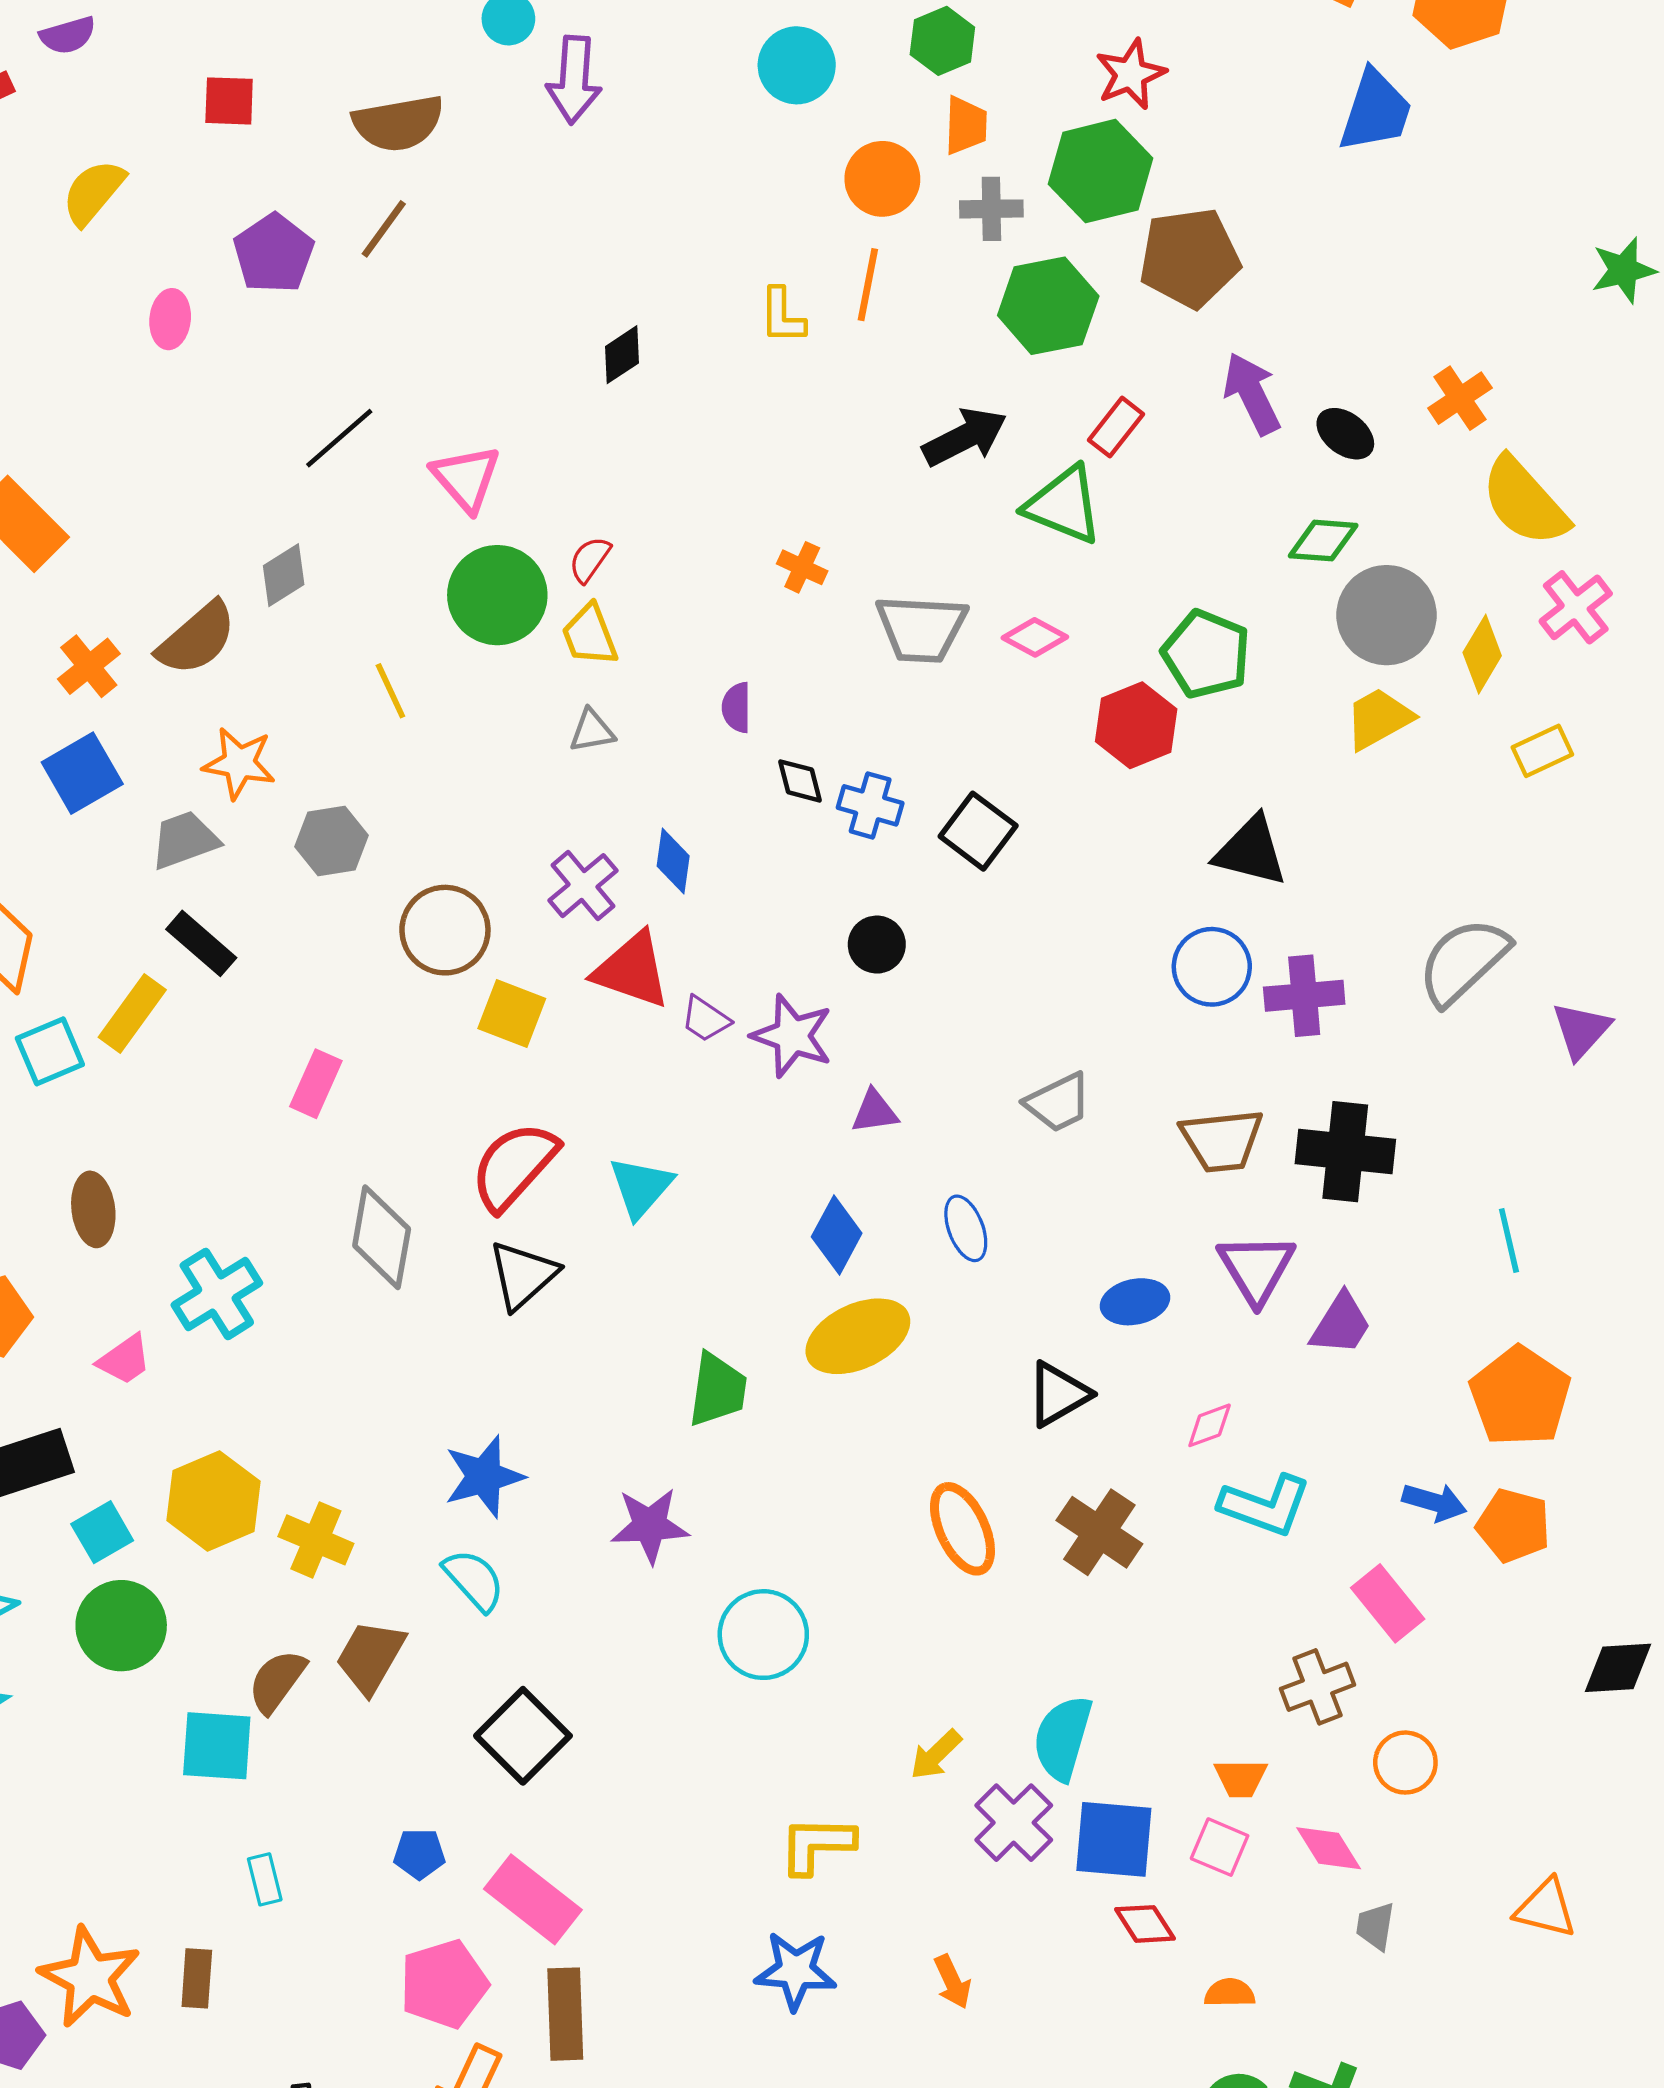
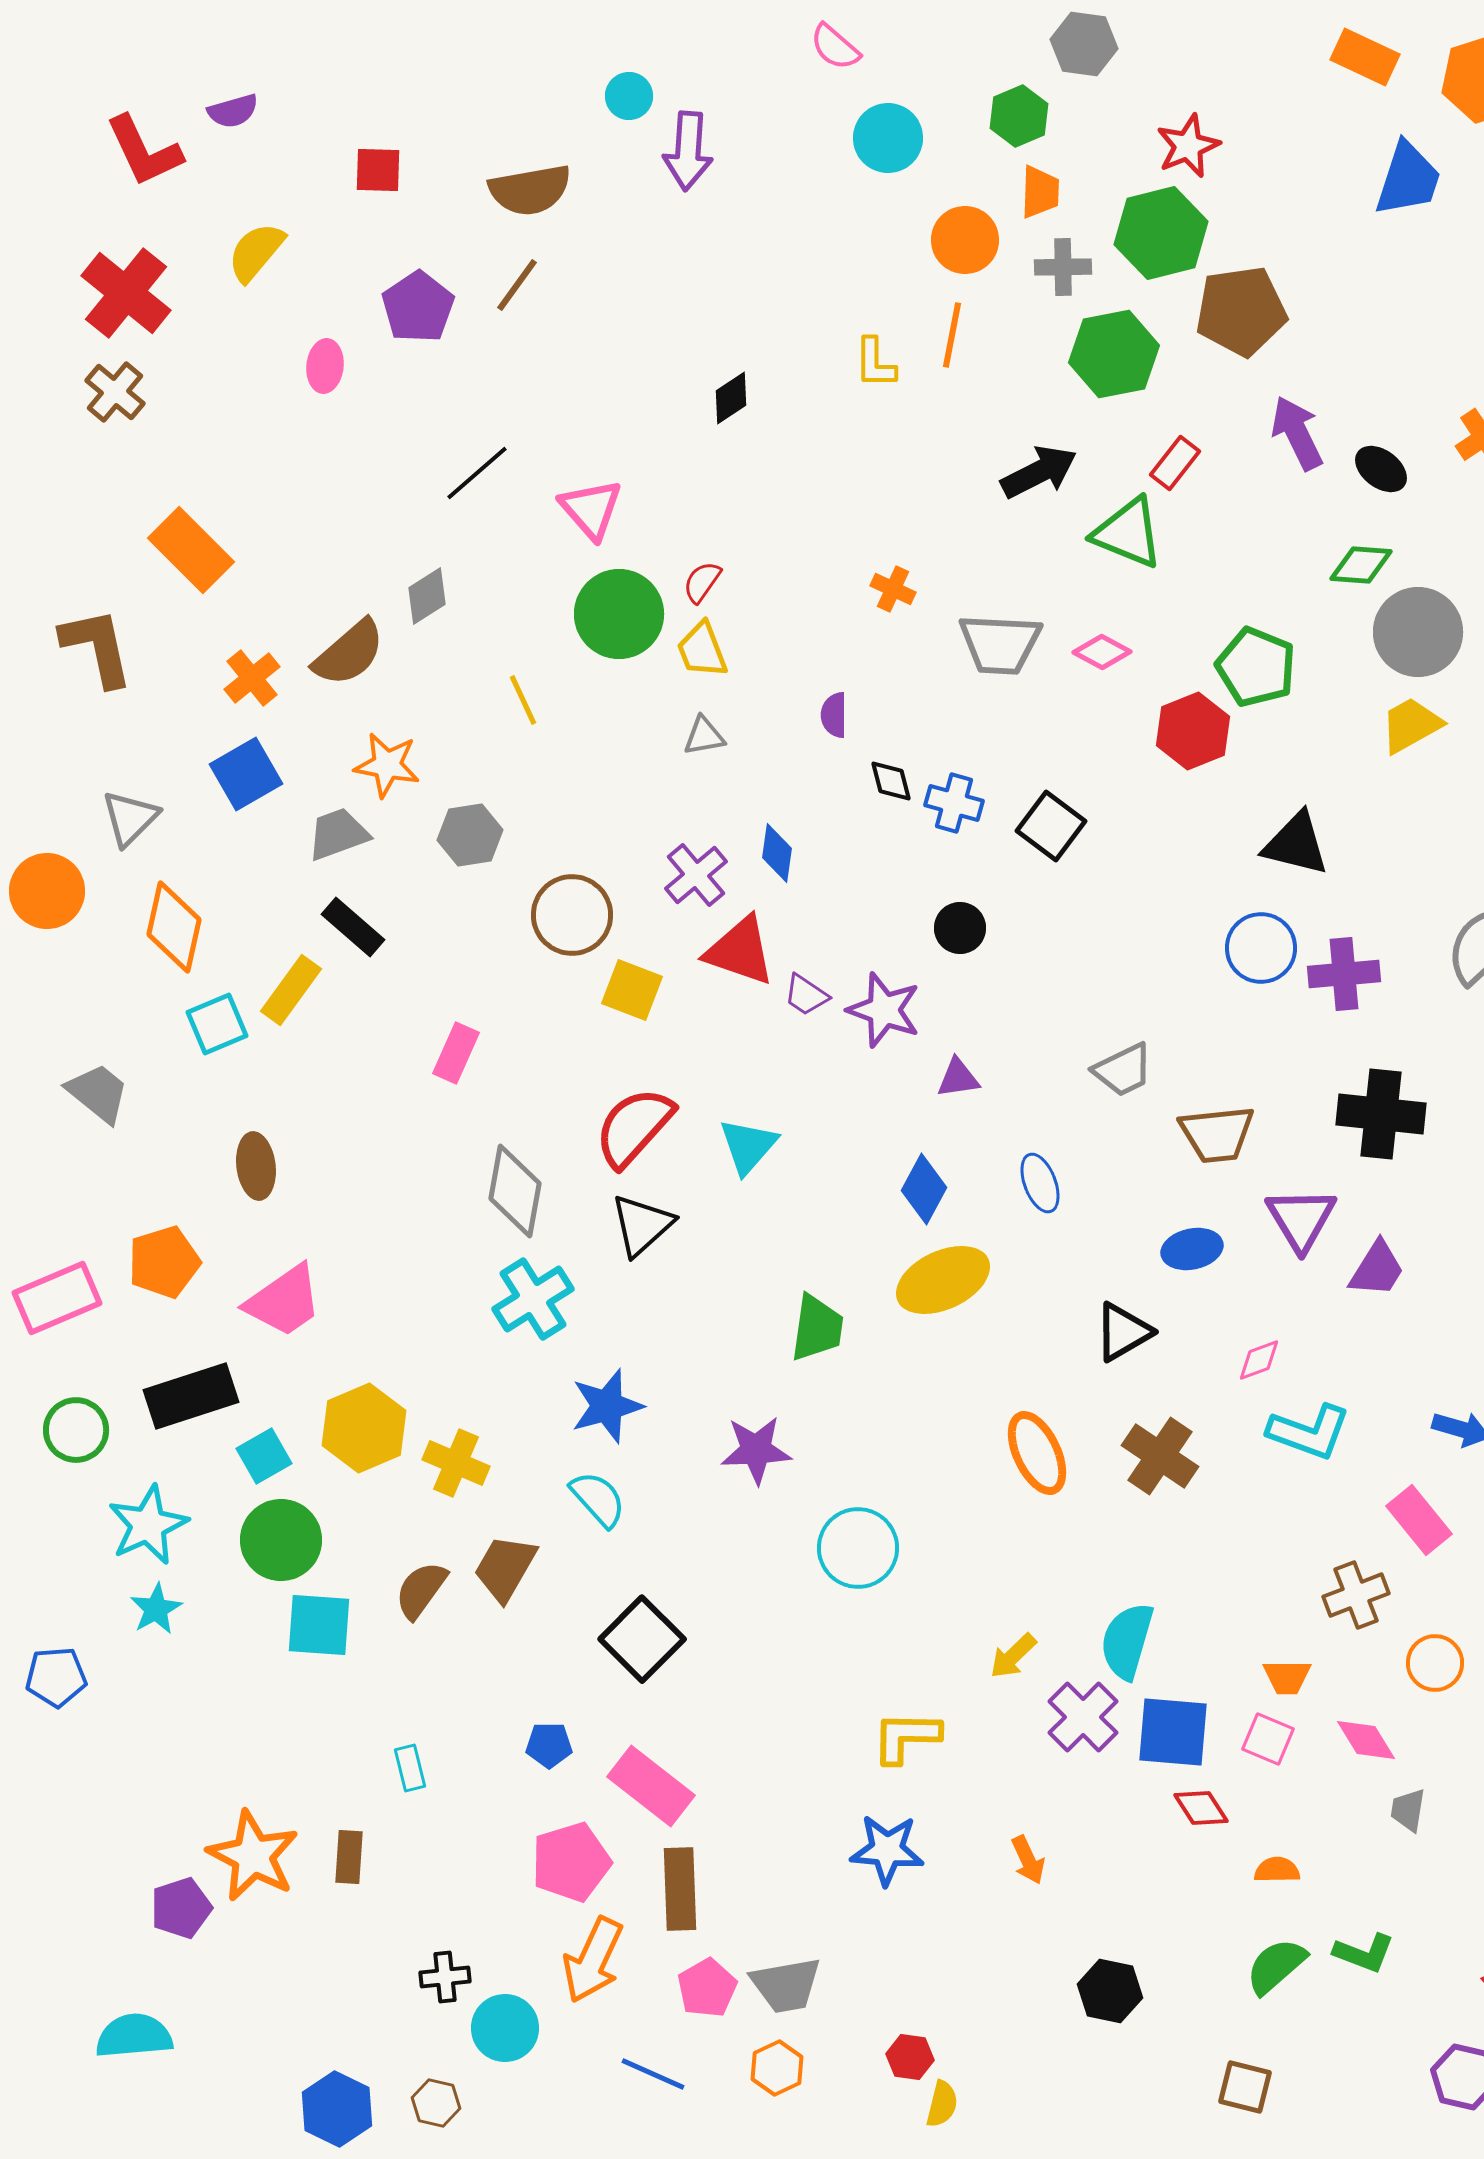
brown trapezoid: (1222, 1140) -> (1217, 1134), moved
cyan cross: (217, 1294) -> (533, 1299), moved
pink trapezoid: (124, 1360) -> (284, 1301), size x1.6
cyan square: (217, 1746) -> (319, 1625), moved

